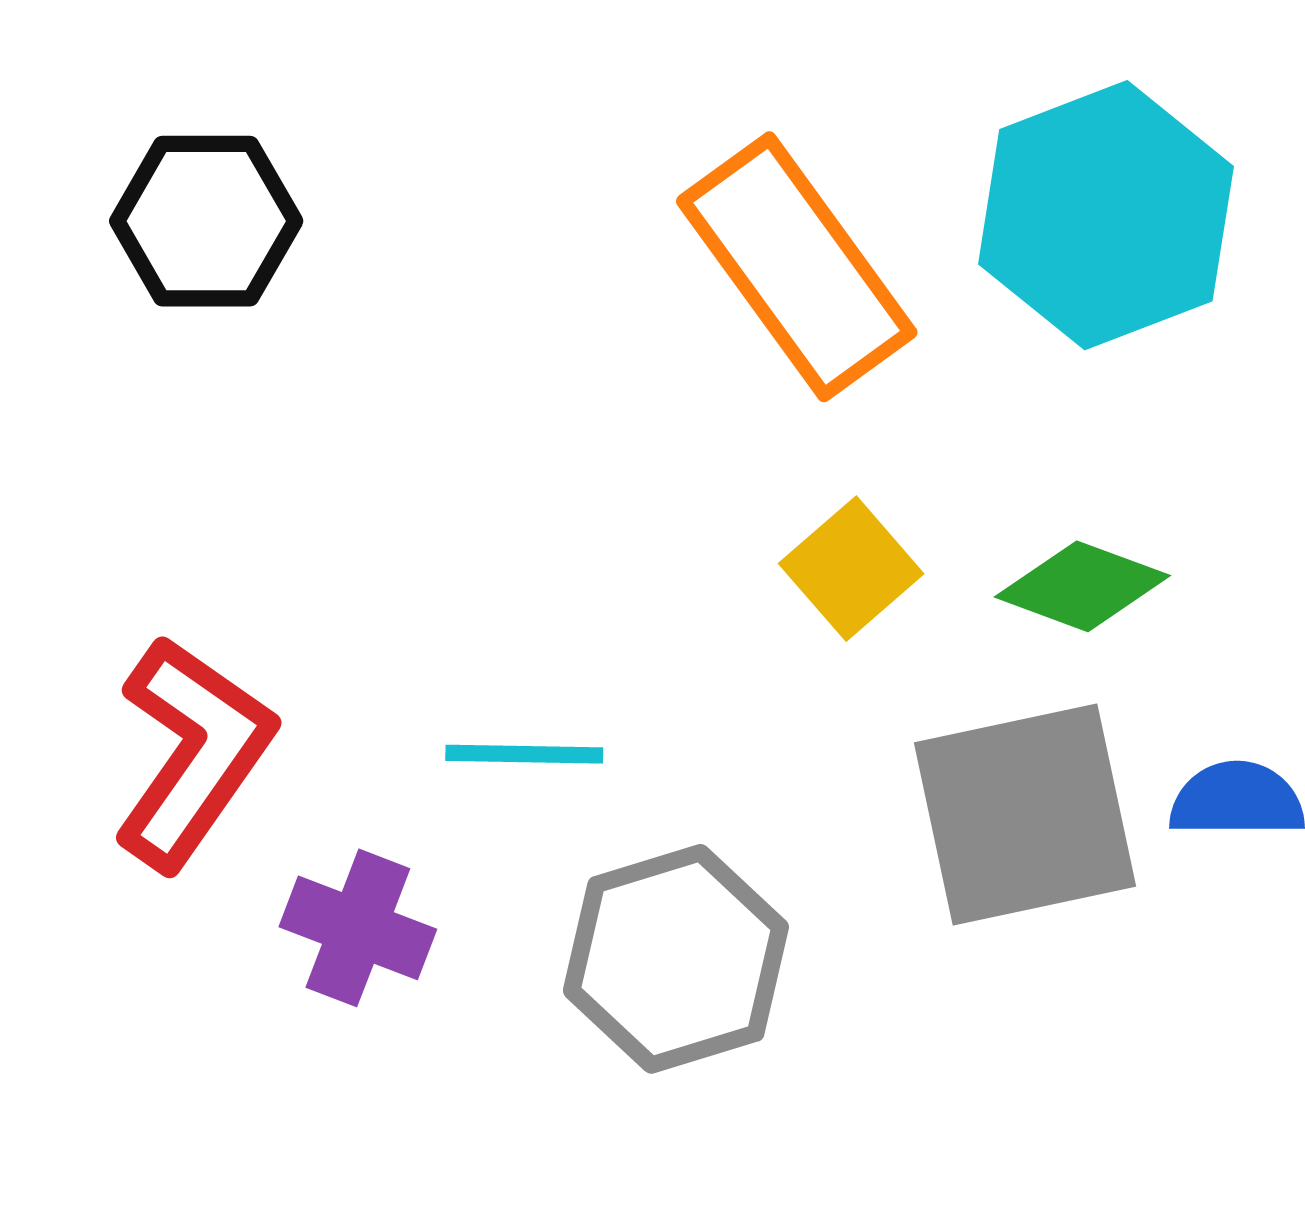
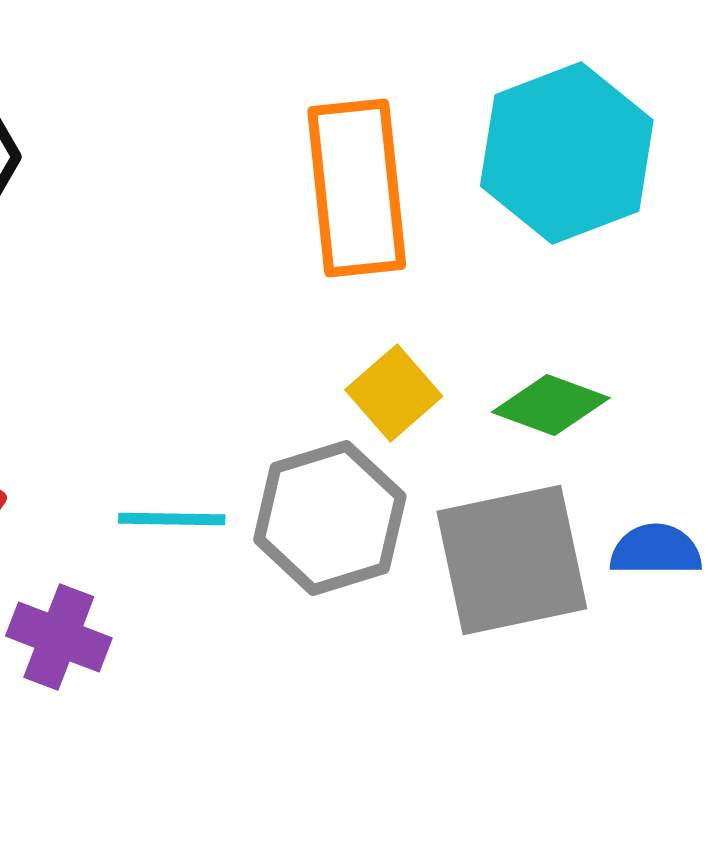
orange rectangle: (797, 267) -> (357, 188), turned 30
gray hexagon: (676, 959) -> (330, 518), moved

